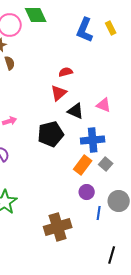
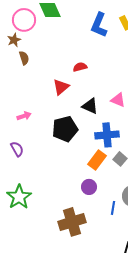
red triangle: (59, 93) -> (61, 87), moved
purple circle: (87, 192) -> (89, 187), moved

